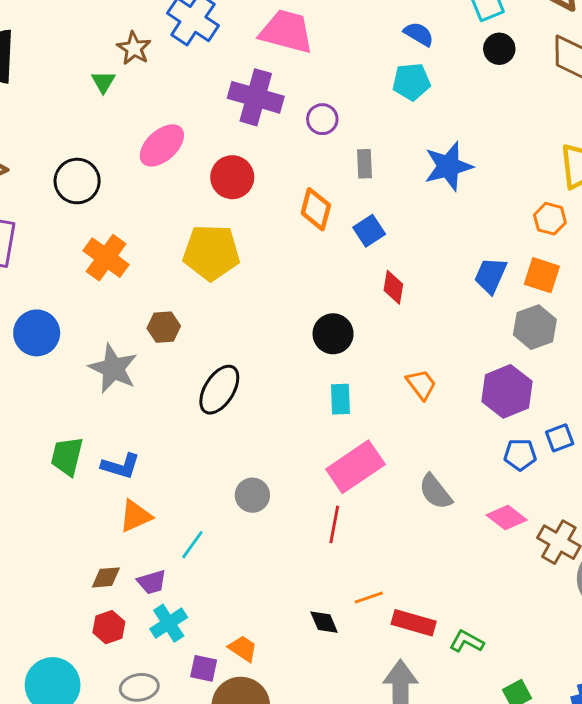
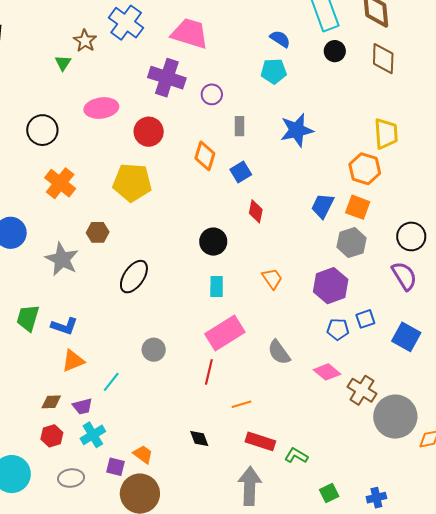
pink ellipse: (162, 145) -> (101, 108), turned 32
orange hexagon: (550, 219) -> (365, 169), size x1.4
orange line: (369, 598) -> (242, 404), moved

